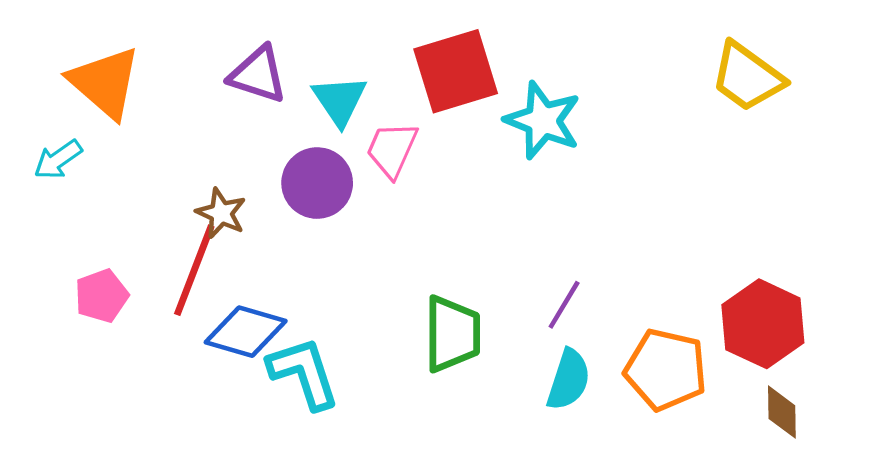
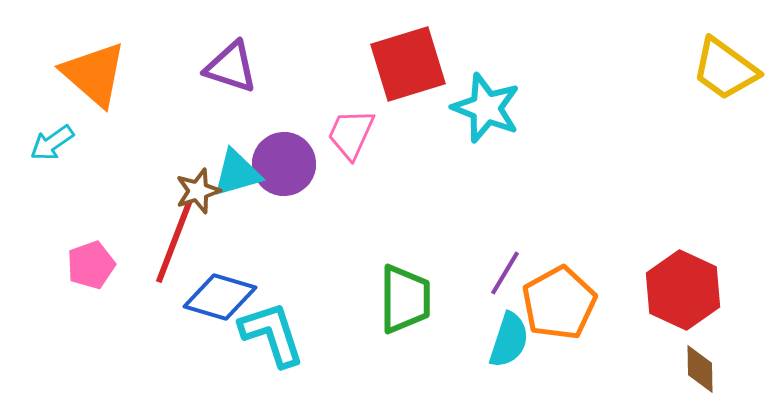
yellow trapezoid: (747, 77) -> (725, 69), moved
cyan triangle: (339, 100) -> (237, 173), moved, turned 48
brown star: (221, 213) -> (198, 191), turned 30
orange pentagon: (666, 370) -> (559, 303), moved, turned 30

